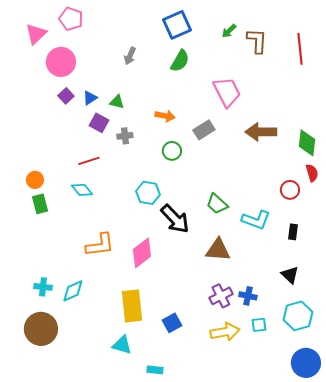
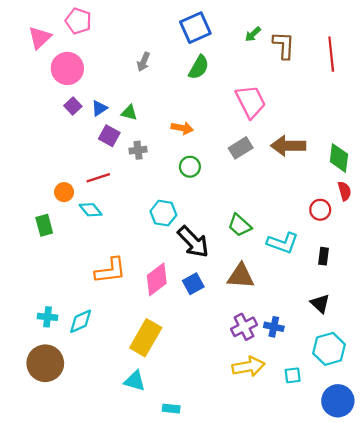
gray rectangle: (204, 130) -> (241, 148), moved
orange circle: (35, 180) -> (64, 192), moved
yellow rectangle: (132, 306) -> (146, 338), turned 36
blue square: (172, 323) -> (193, 284), moved
cyan square: (259, 325) -> (293, 375), moved

